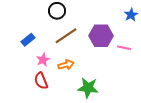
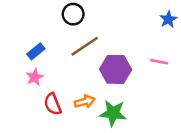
purple hexagon: (101, 36) -> (116, 69), moved
pink star: (43, 60) -> (35, 77), moved
orange arrow: (66, 65) -> (85, 102), moved

